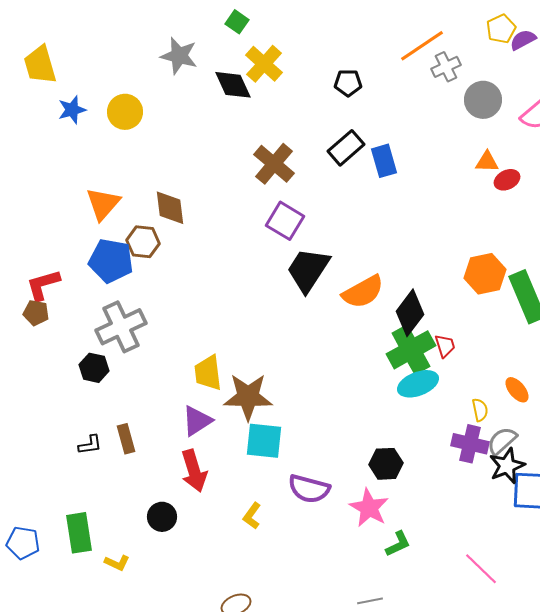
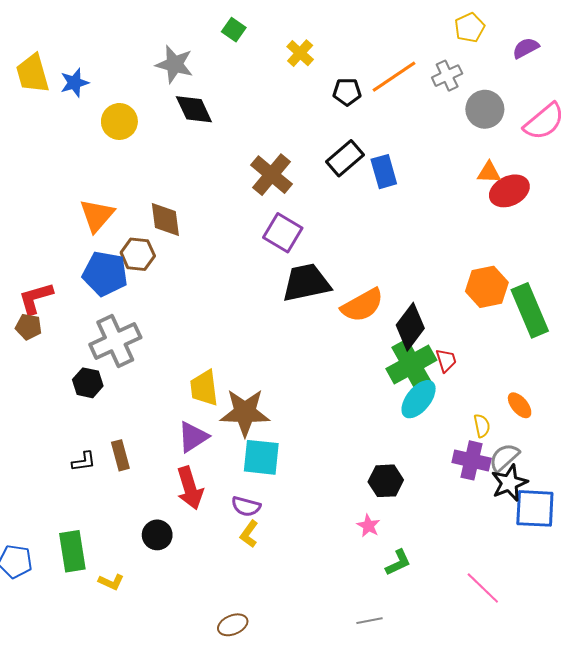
yellow pentagon: (501, 29) -> (470, 28), moved
orange line: (422, 46) -> (394, 77), moved
yellow cross: (264, 64) -> (300, 53), moved, size x0.7
black diamond: (233, 85) -> (194, 109), moved
blue star: (72, 110) -> (74, 83), moved
red ellipse: (507, 180) -> (509, 191), size x1.5
black trapezoid: (308, 270) -> (306, 283), turned 45
cyan ellipse: (418, 384) -> (419, 399), turned -30
purple semicircle: (309, 489) -> (246, 506), moved, size x0.7
pink star: (369, 508) -> (368, 526), size x0.6

